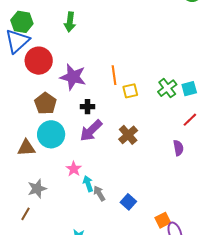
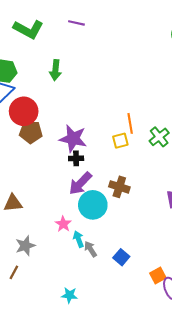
orange line: (114, 75) -> (130, 123), moved
purple star: (73, 77) -> (73, 139), moved
brown pentagon: (45, 103) -> (31, 132), moved, turned -30
cyan circle: (51, 134) -> (93, 205), moved
brown cross: (128, 135) -> (119, 187), turned -30

